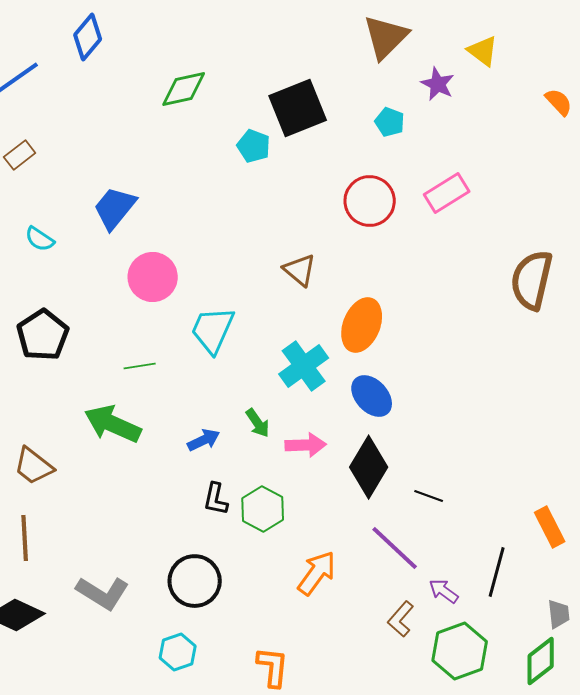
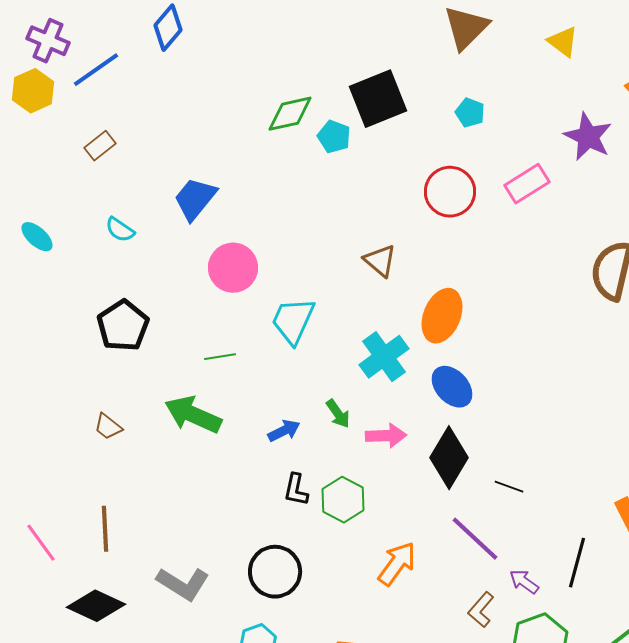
purple star: (438, 84) -> (588, 137), moved, size x1.4
green diamond: (184, 89) -> (290, 114), moved
brown trapezoid: (34, 466) -> (108, 427), moved, size x0.7

